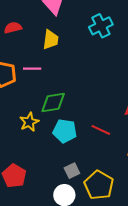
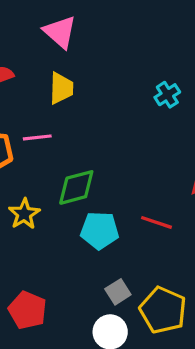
cyan cross: (101, 26) -> (167, 95), moved, size x0.7
yellow star: (29, 122) -> (24, 214), moved

